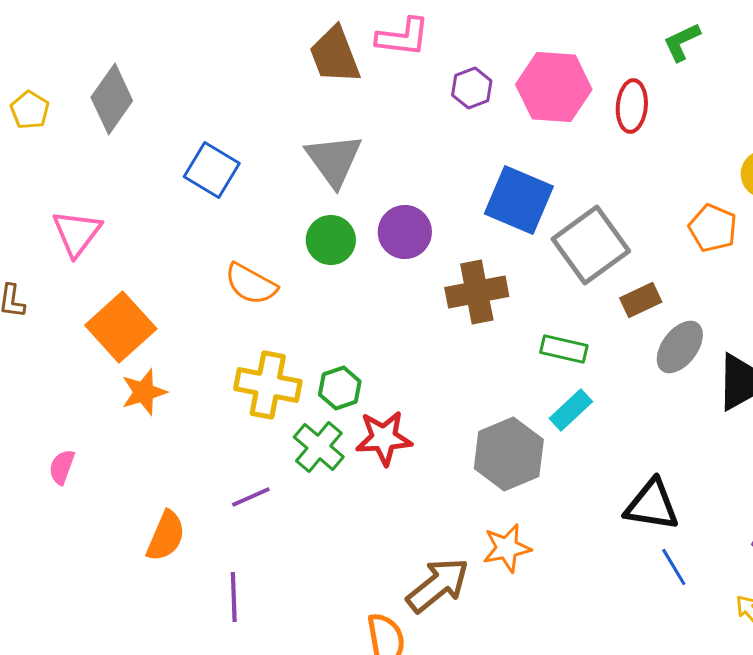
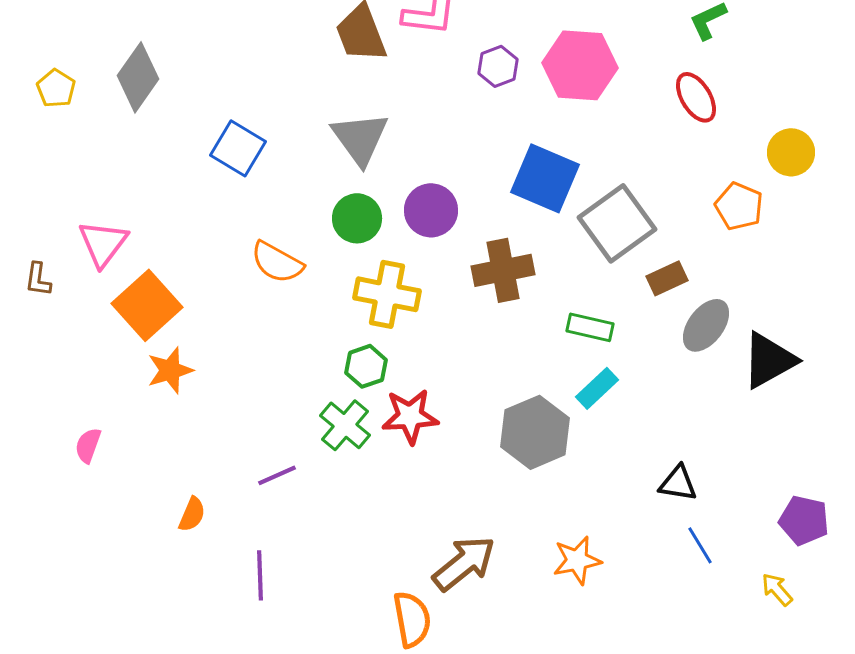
red ellipse: (632, 106) -> (696, 97), moved, turned -36
pink triangle: (77, 233) -> (103, 243), moved
yellow cross: (268, 385) -> (387, 294), moved
black triangle: (652, 505) -> (678, 483), size x0.7
orange semicircle: (166, 536) -> (192, 514), size x0.7
orange star: (507, 548) -> (577, 560), moved

